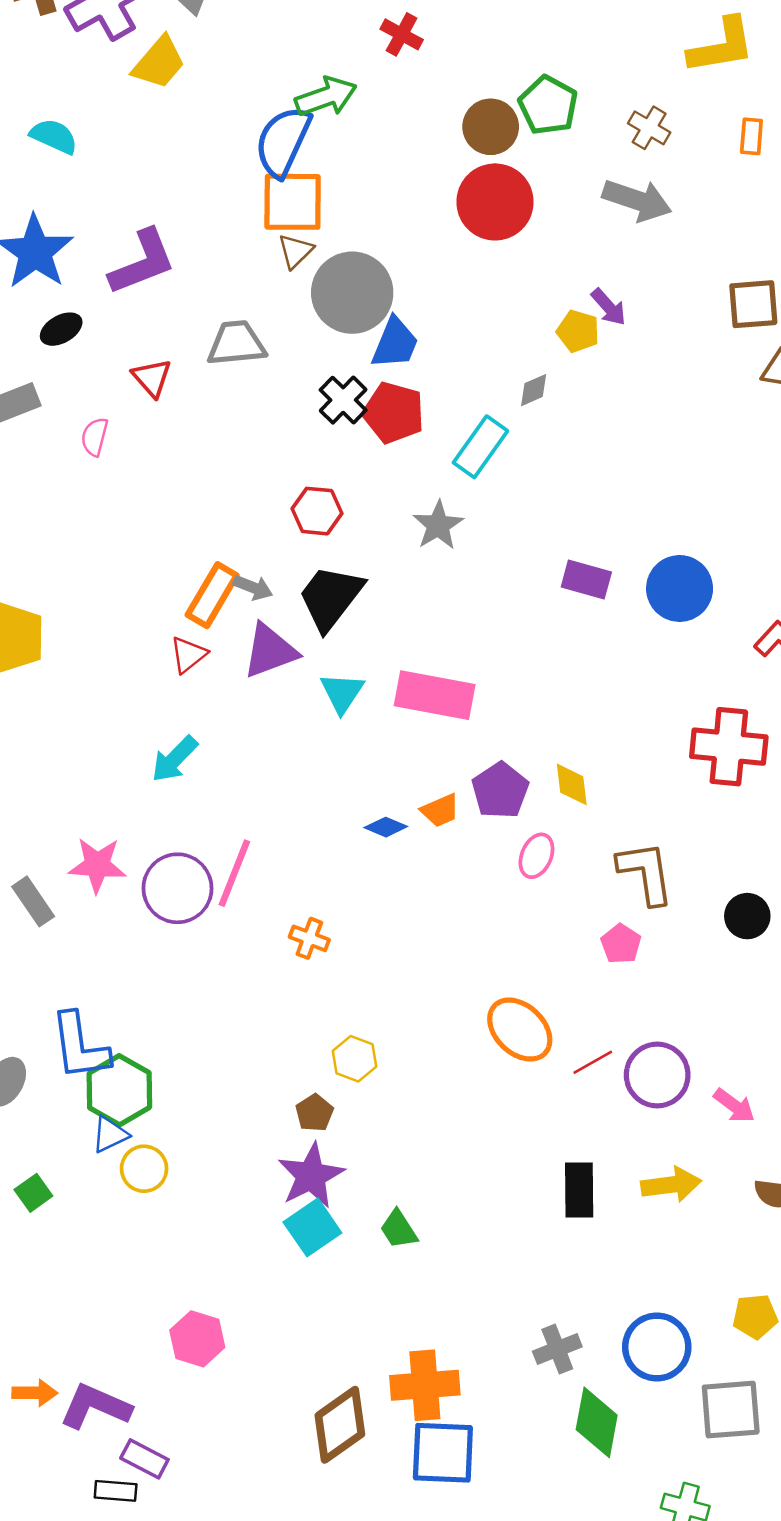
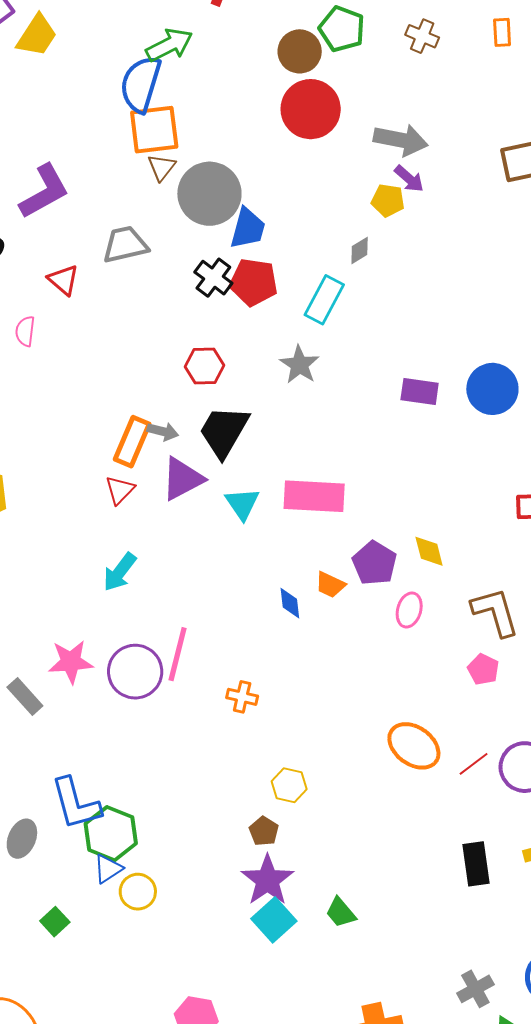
gray arrow: (637, 200) -> (401, 140), moved
orange trapezoid: (440, 810) -> (330, 585), turned 56
blue diamond: (386, 827) -> (290, 603), turned 68

